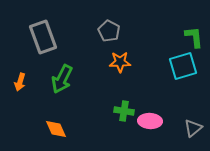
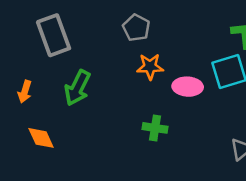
pink ellipse: (150, 121) -> (188, 87), moved
orange diamond: (56, 129) -> (41, 138), moved

